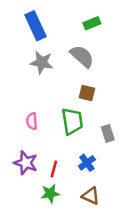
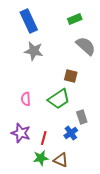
gray semicircle: (82, 56) -> (86, 46), moved
green trapezoid: (72, 121) -> (59, 99), turned 65
gray rectangle: (108, 133) -> (82, 117), moved
brown triangle: (91, 196) -> (61, 160), moved

